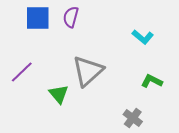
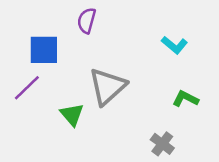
blue square: (38, 18) -> (44, 50), moved

